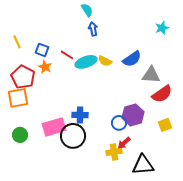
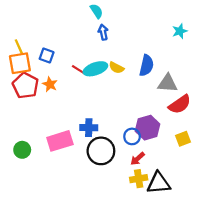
red line: (67, 55) -> (79, 70), moved
blue semicircle: (132, 59) -> (146, 65), turned -42
orange star: (45, 67) -> (50, 84), moved
orange square: (18, 98) -> (20, 63), moved
black circle: (73, 136) -> (101, 151), moved
yellow cross: (114, 152) -> (139, 179), moved

